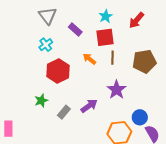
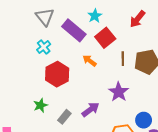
cyan star: (106, 16) -> (95, 16), moved
purple rectangle: (75, 29) -> (74, 30), size x1.6
red square: (105, 37) -> (105, 38), turned -30
brown line: (112, 58) -> (123, 59), moved

